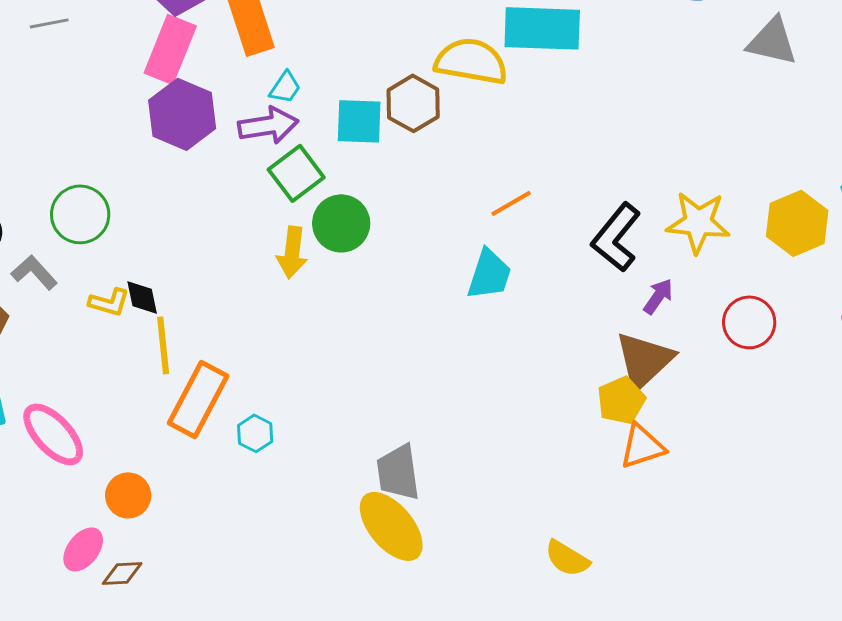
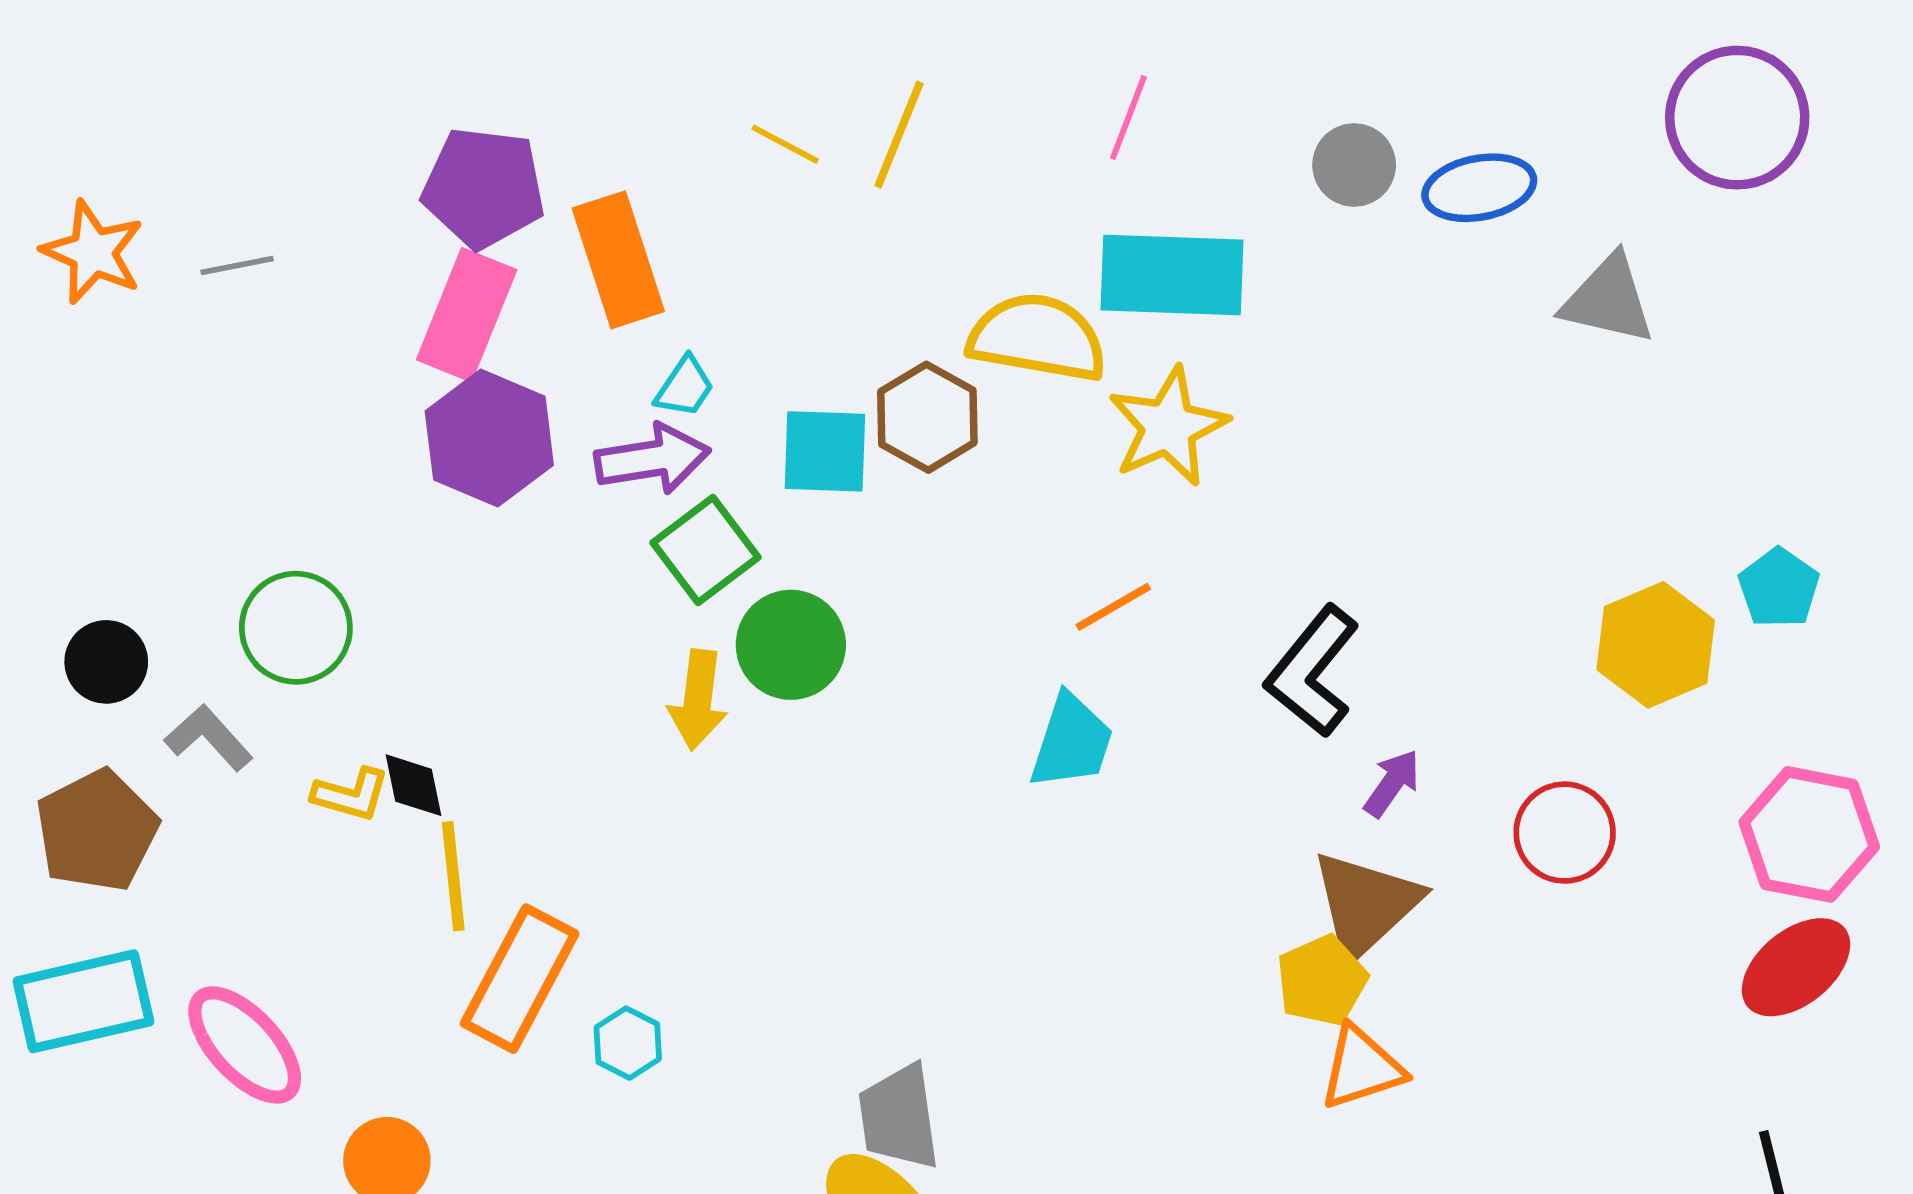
yellow star: (698, 222) -> (1168, 427), moved, turned -30

